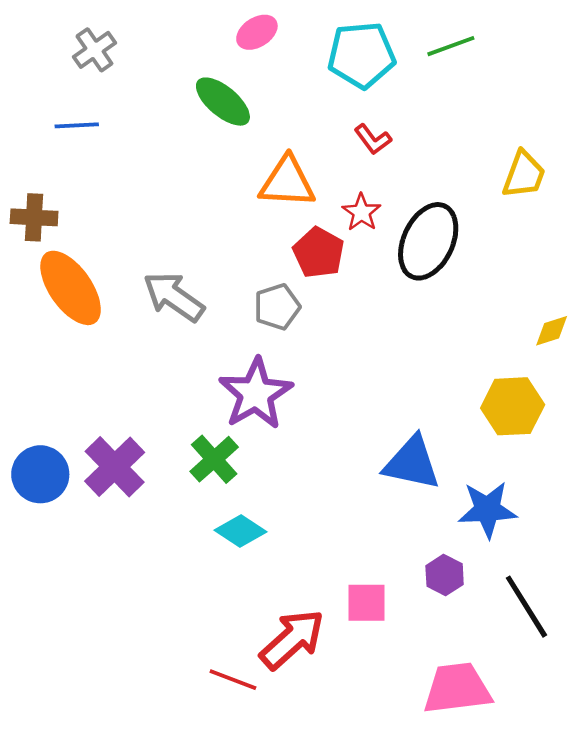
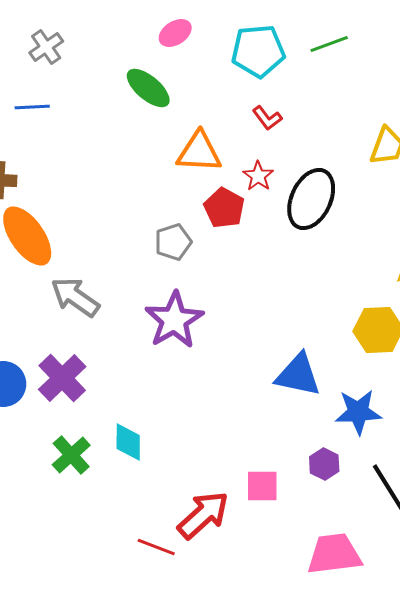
gray arrow: (174, 297) -> (75, 297), moved
gray pentagon: (277, 307) -> (173, 242), moved
green cross: (214, 459) -> (71, 455), moved
cyan diamond: (241, 531) -> (128, 442), moved, turned 57

